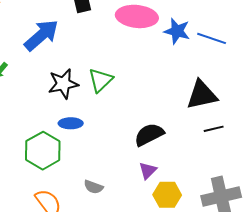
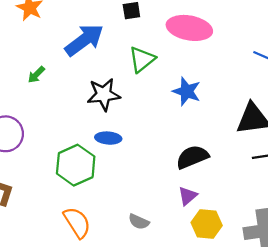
blue star: (177, 31) -> (187, 91), moved
green triangle: (101, 80) -> (142, 59), moved
gray semicircle: (93, 187) -> (139, 222), moved

